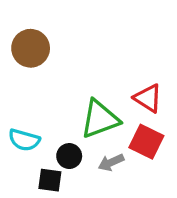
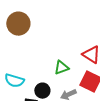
green triangle: (100, 119) -> (61, 68), size x0.6

